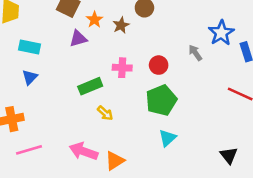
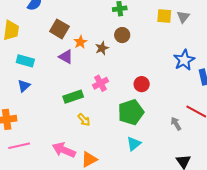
purple triangle: (78, 39) -> (66, 57), turned 42
gray arrow: (195, 53) -> (176, 124), moved
red circle: (159, 65) -> (142, 84), moved
pink cross: (122, 68) -> (100, 83), turned -35

